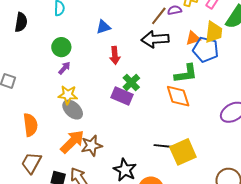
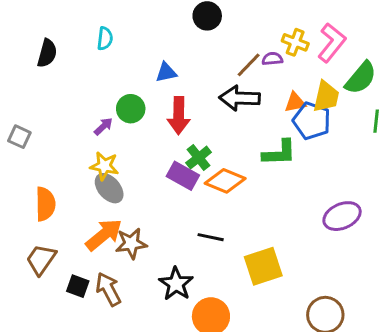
green circle: (61, 47) -> (131, 109), moved
red arrow: (115, 55) -> (179, 116), size x1.4
orange diamond: (178, 96) -> (225, 181), moved, turned -56
black line: (163, 146) -> (211, 237), moved

